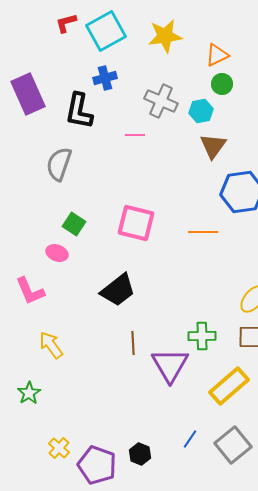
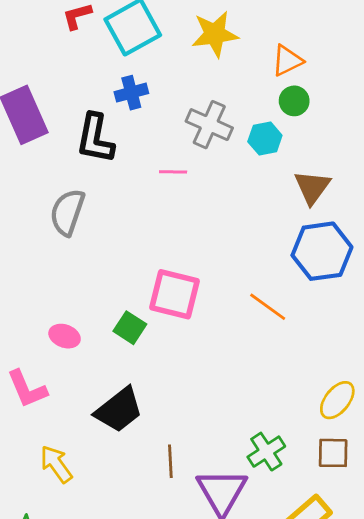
brown triangle: (213, 146) -> (312, 187), moved
green square: (74, 224) -> (130, 328), moved
orange line: (203, 232) -> (268, 307), turned 36
black trapezoid: (118, 290) -> (119, 410), moved
green cross: (202, 336) -> (266, 452), turned -32

